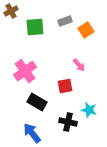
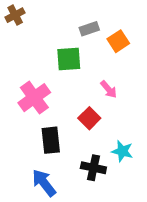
green square: (35, 27) -> (69, 59), moved
red square: (65, 86) -> (89, 118), turned -35
black rectangle: (37, 102) -> (51, 140), turned 54

